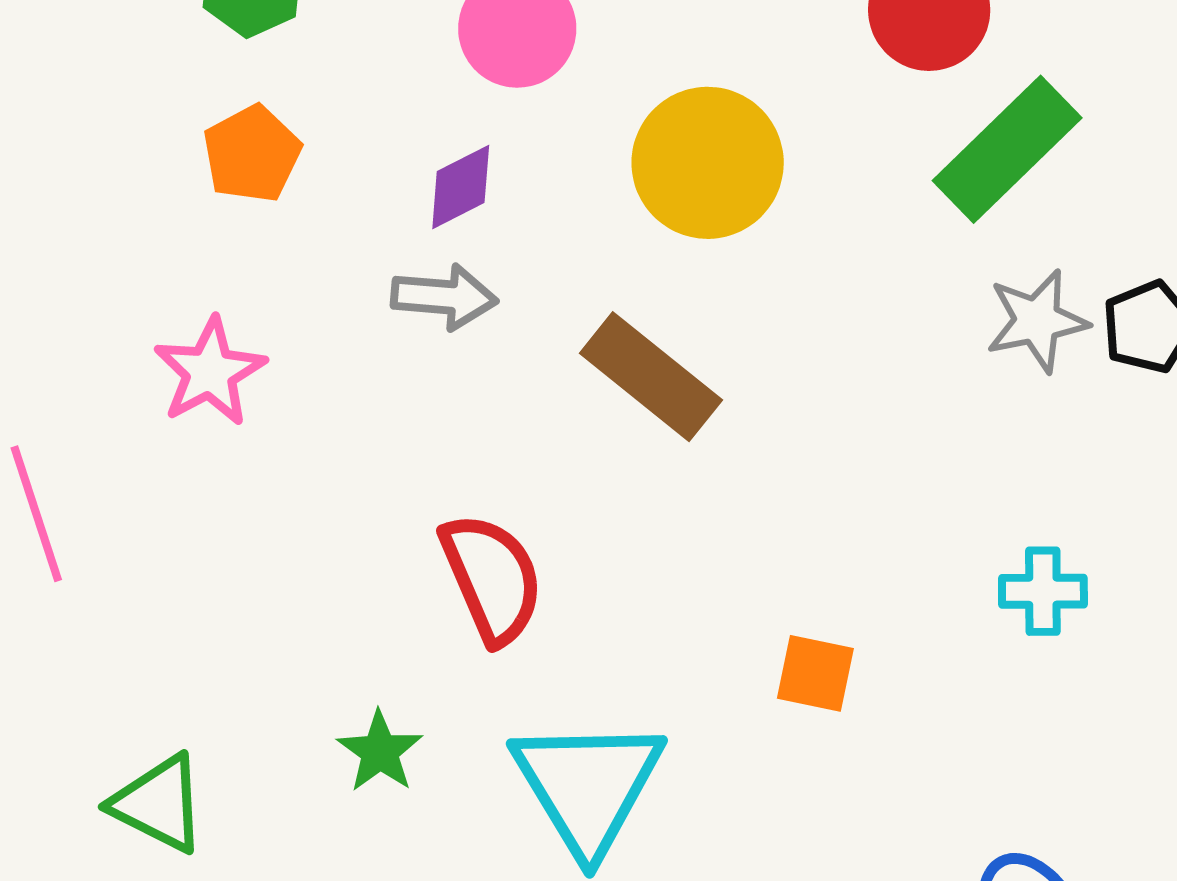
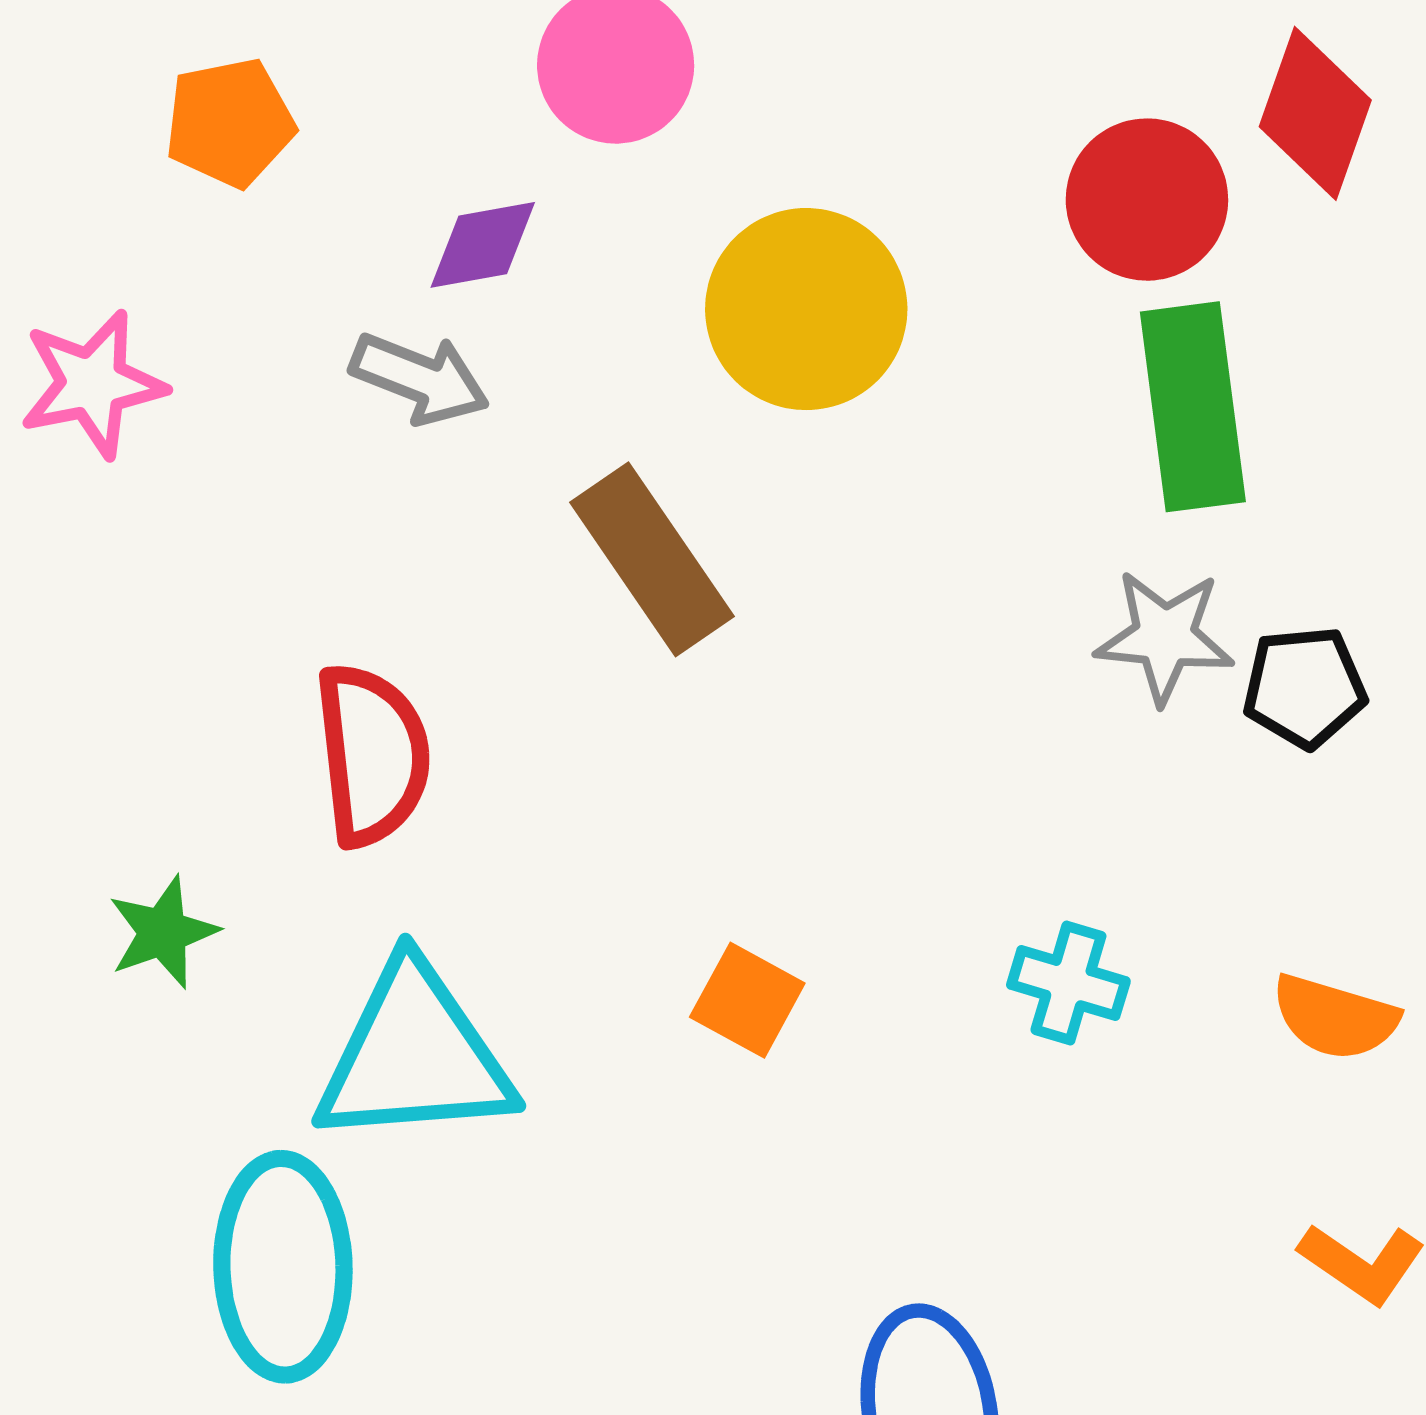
green rectangle: (1007, 149) -> (1193, 407), turned -70
cyan triangle: (588, 786) -> (414, 1056), turned 40

